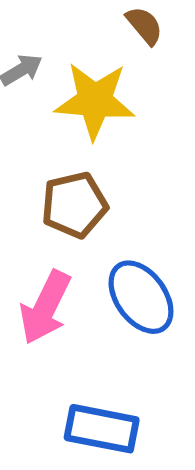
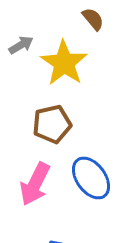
yellow star: (95, 101) -> (64, 63), turned 30

